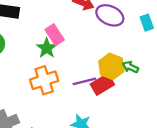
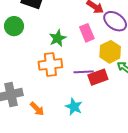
pink rectangle: (55, 35) -> (87, 33), moved
yellow hexagon: (111, 66) -> (110, 52), moved

